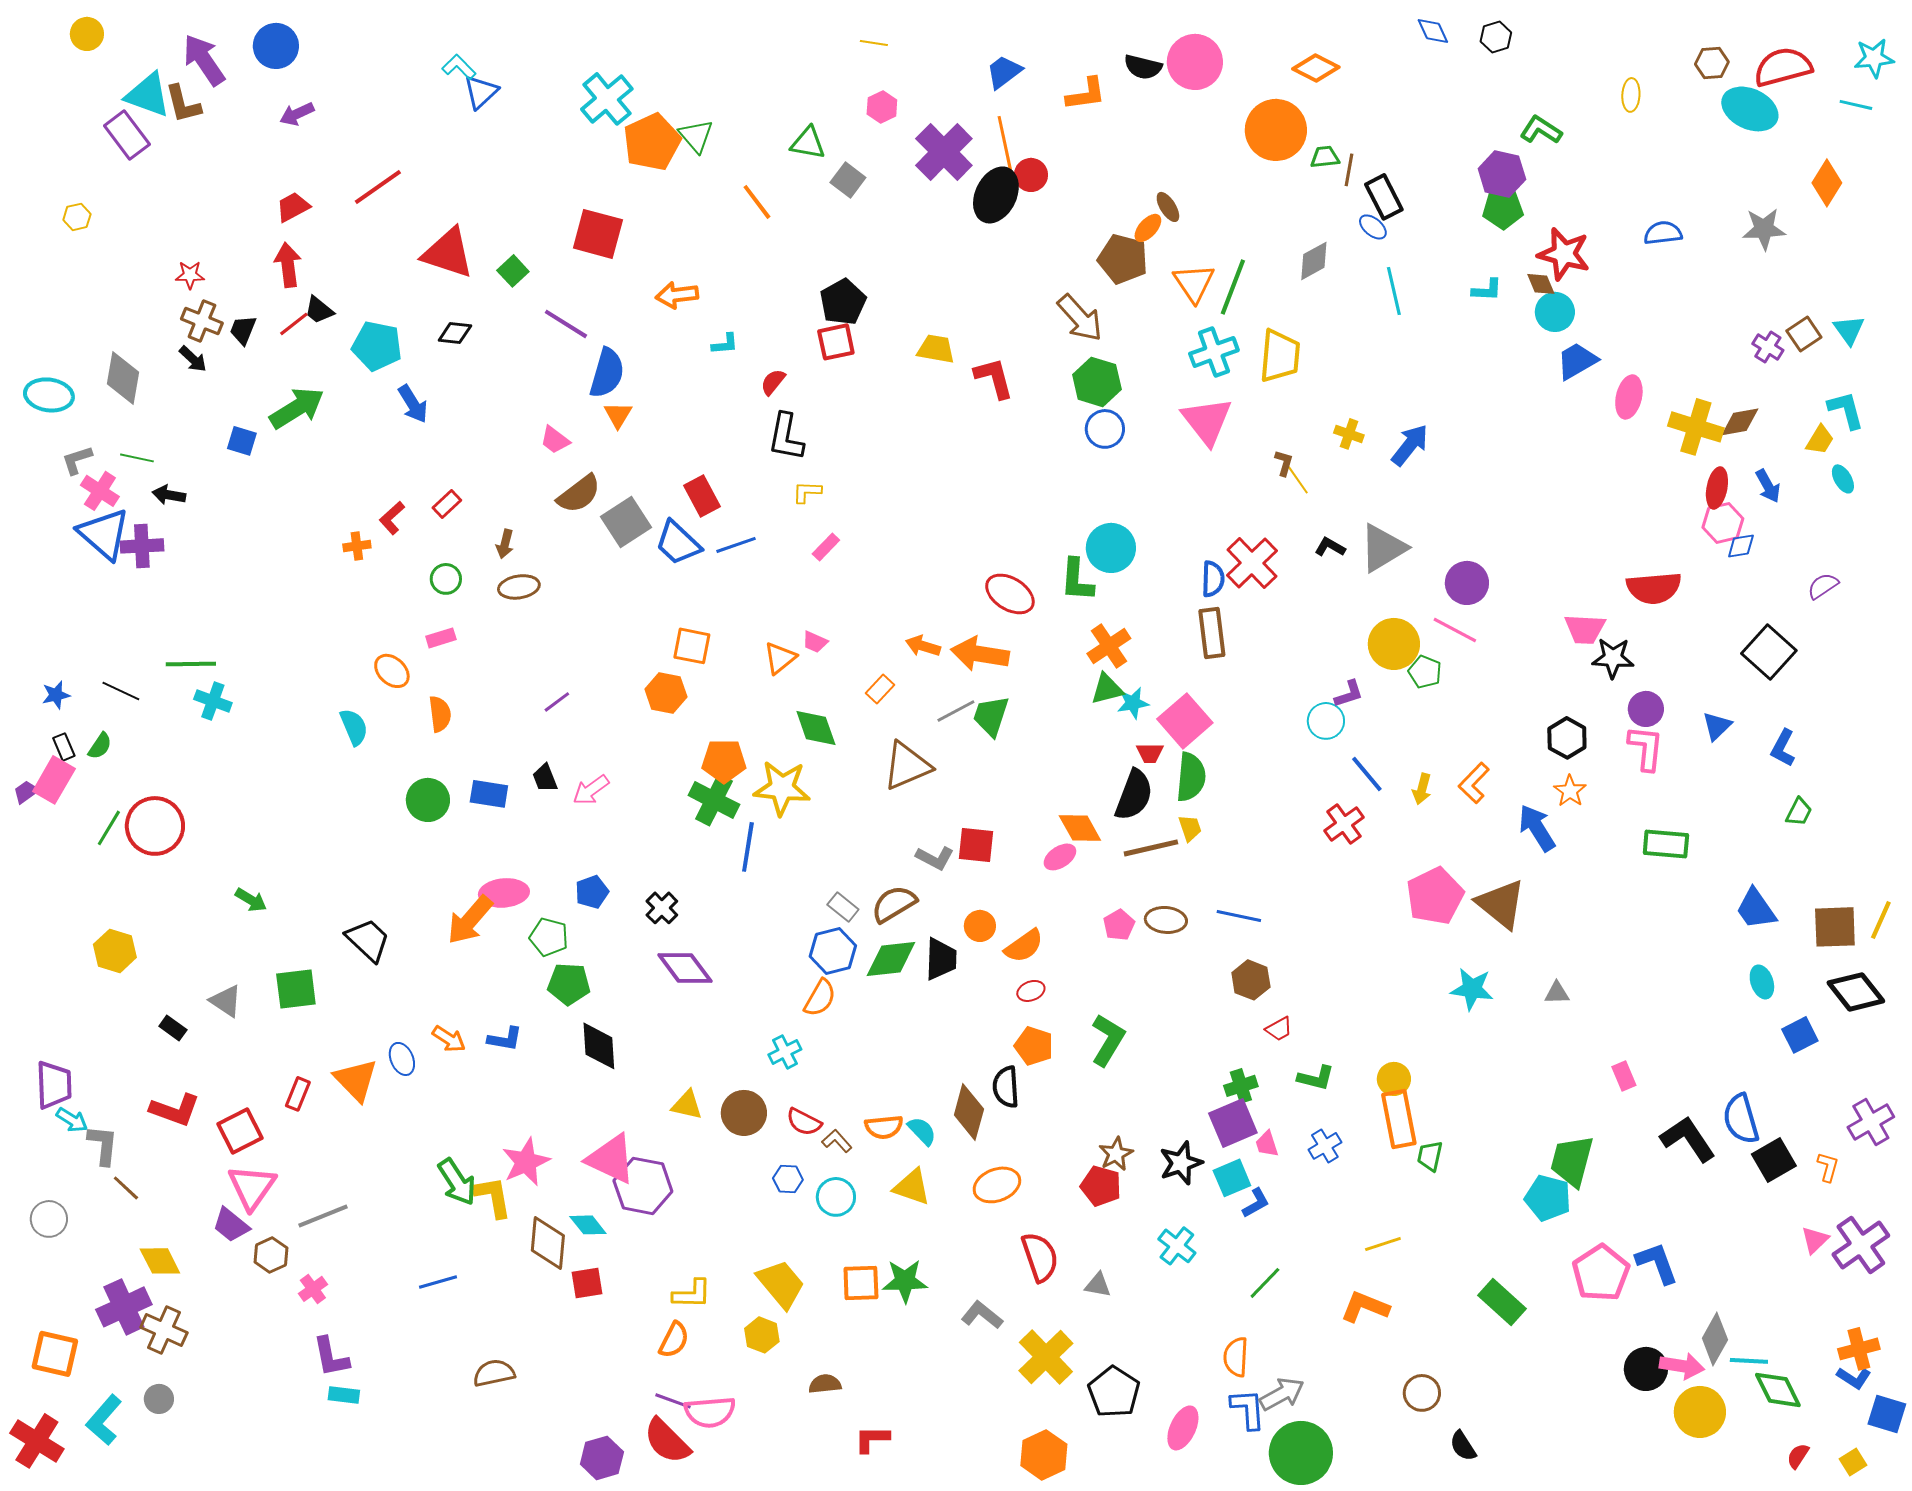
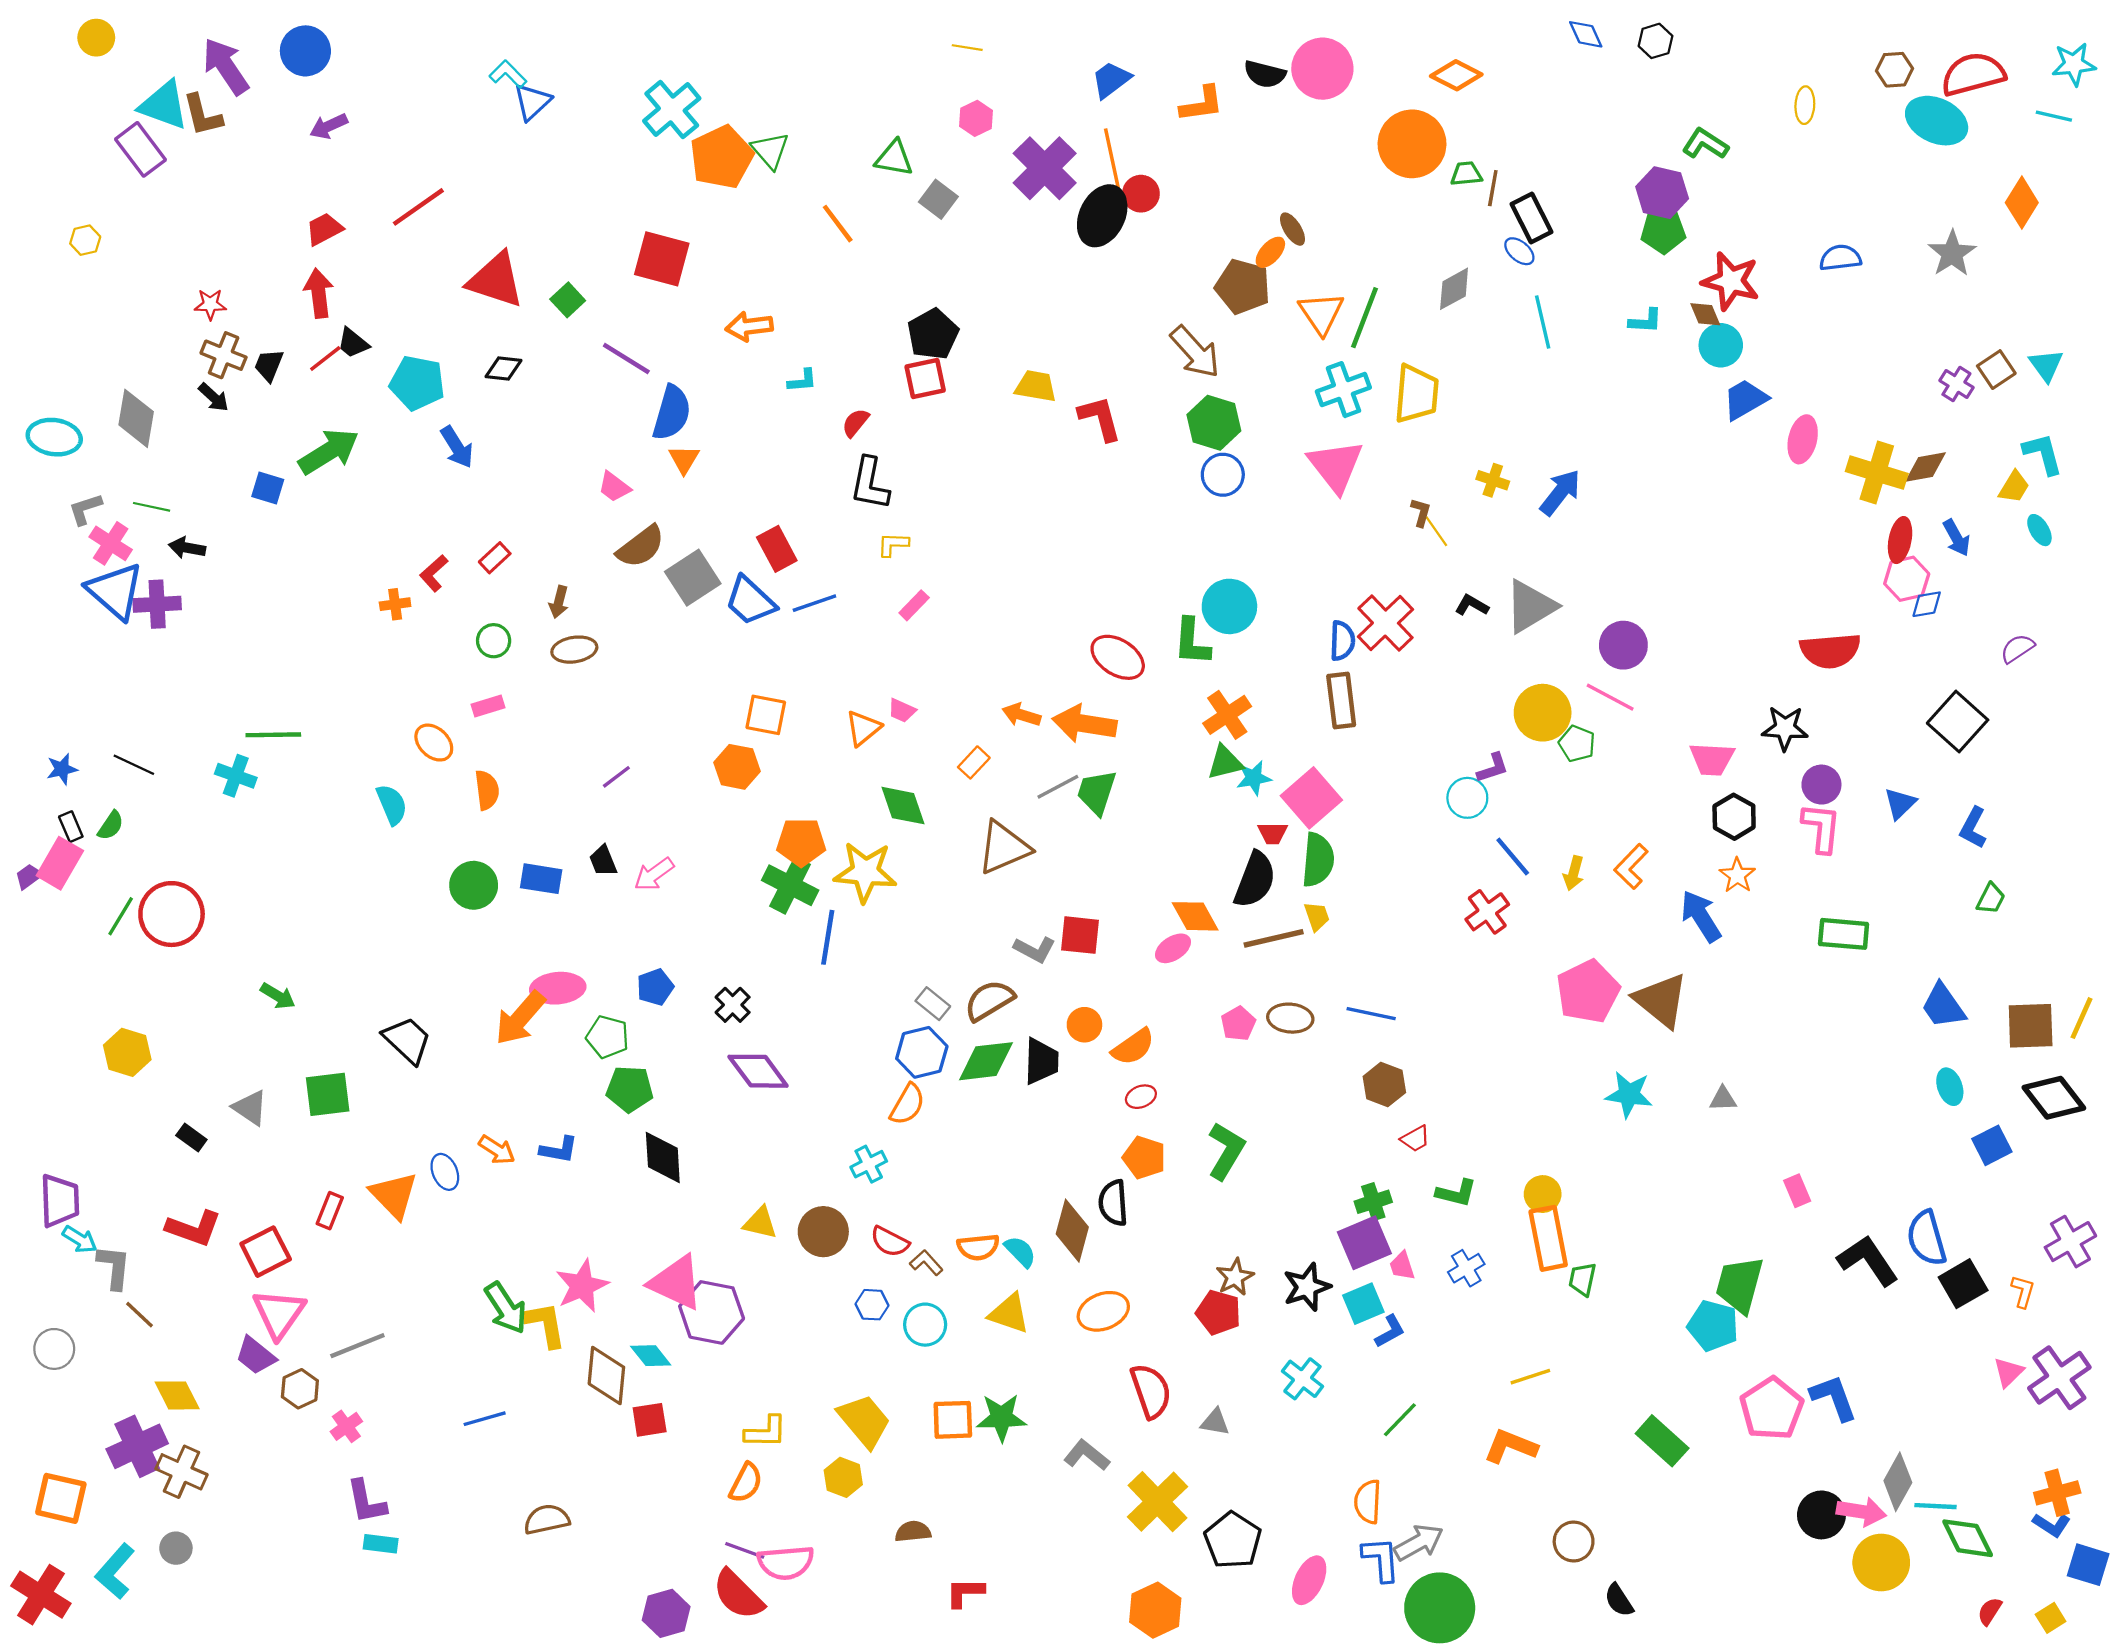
gray star: (1764, 229) -> (1952, 253), turned -30
pink trapezoid: (1585, 629) -> (1712, 759), moved
green line: (191, 664) -> (273, 735), moved

